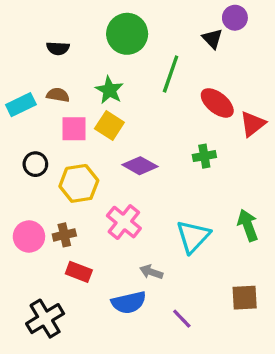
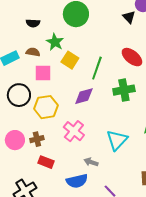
green line: (171, 74) -> (97, 68), moved
green star: (109, 90) -> (55, 42), moved
yellow square: (109, 125) -> (70, 60), moved
green cross: (204, 156) -> (124, 90), size x1.5
black circle: (35, 164) -> (19, 95), size x1.5
purple diamond: (140, 166) -> (84, 96), turned -45

